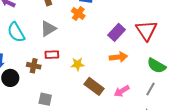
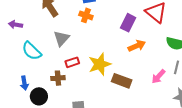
yellow star: (78, 64) -> (100, 64), size x1.6
pink arrow: (122, 91) -> (158, 77), moved

